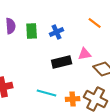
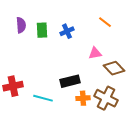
black rectangle: (62, 62) -> (70, 81), moved
cyan line: (47, 93) -> (43, 98), moved

